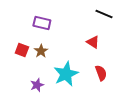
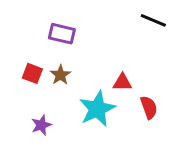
red triangle: (93, 42) -> (122, 82), moved, turned -32
purple star: (37, 85) -> (41, 125), moved

